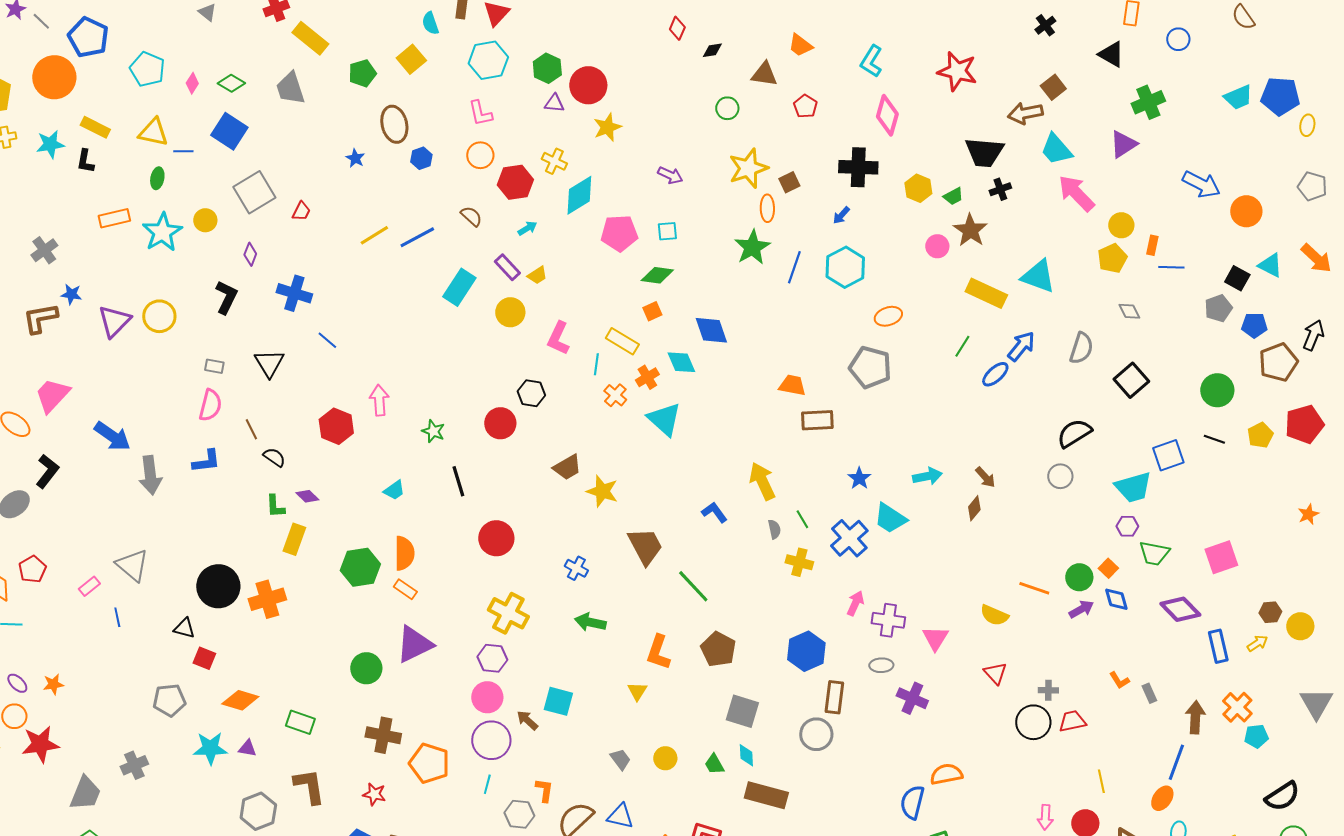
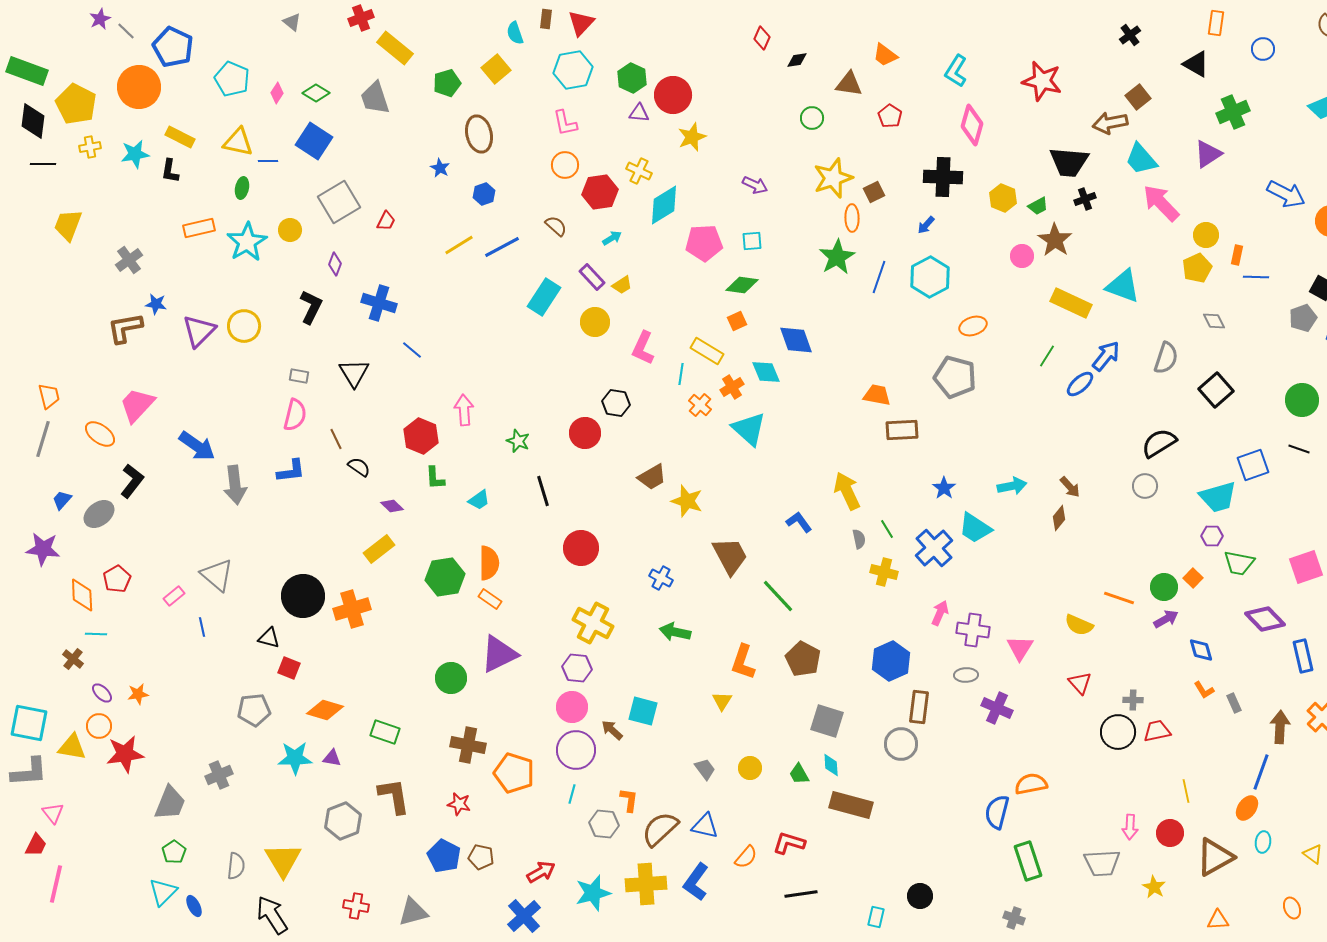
blue hexagon: (421, 158) -> (484, 194), moved
green L-shape: (275, 506) -> (435, 478), moved
yellow rectangle: (294, 539) -> (379, 549), turned 32
blue diamond: (1116, 599) -> (1201, 650), moved

